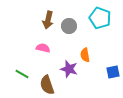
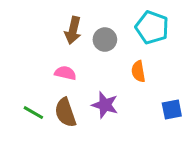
orange semicircle: (85, 55) -> (138, 71), moved
brown semicircle: (47, 85) -> (65, 113), moved

